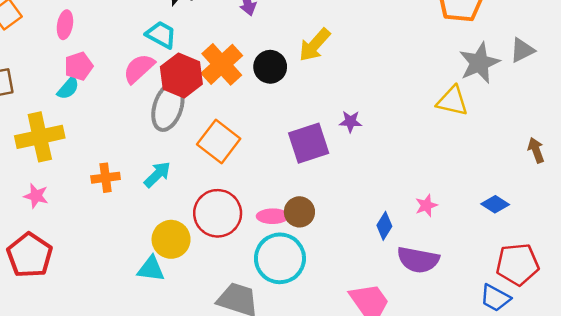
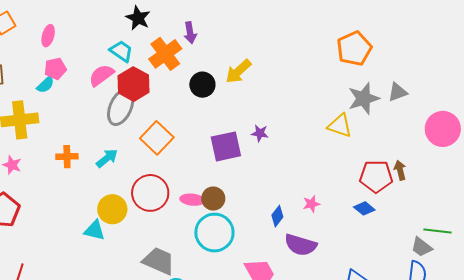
orange cross: (222, 64) -> (165, 54), moved
cyan circle: (280, 258) -> (214, 233), moved
red pentagon: (518, 264) -> (376, 176), moved

